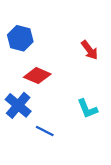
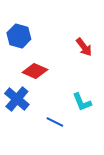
blue line: (45, 131) -> (55, 122), moved

